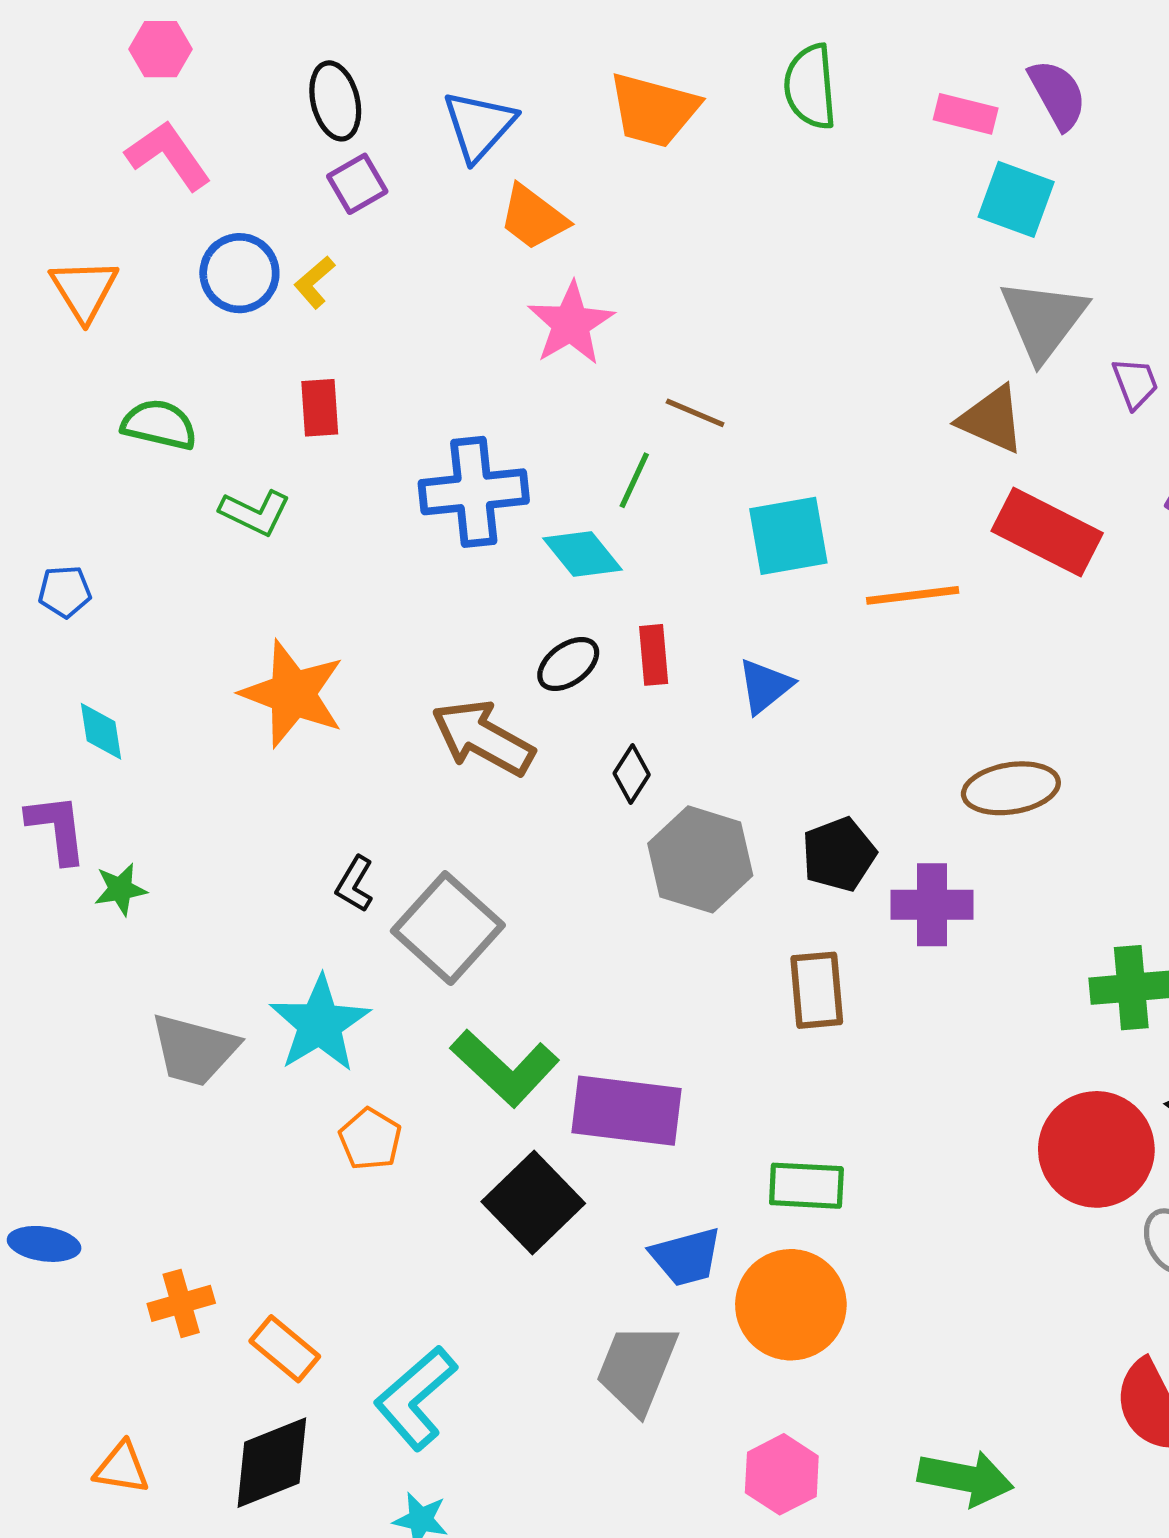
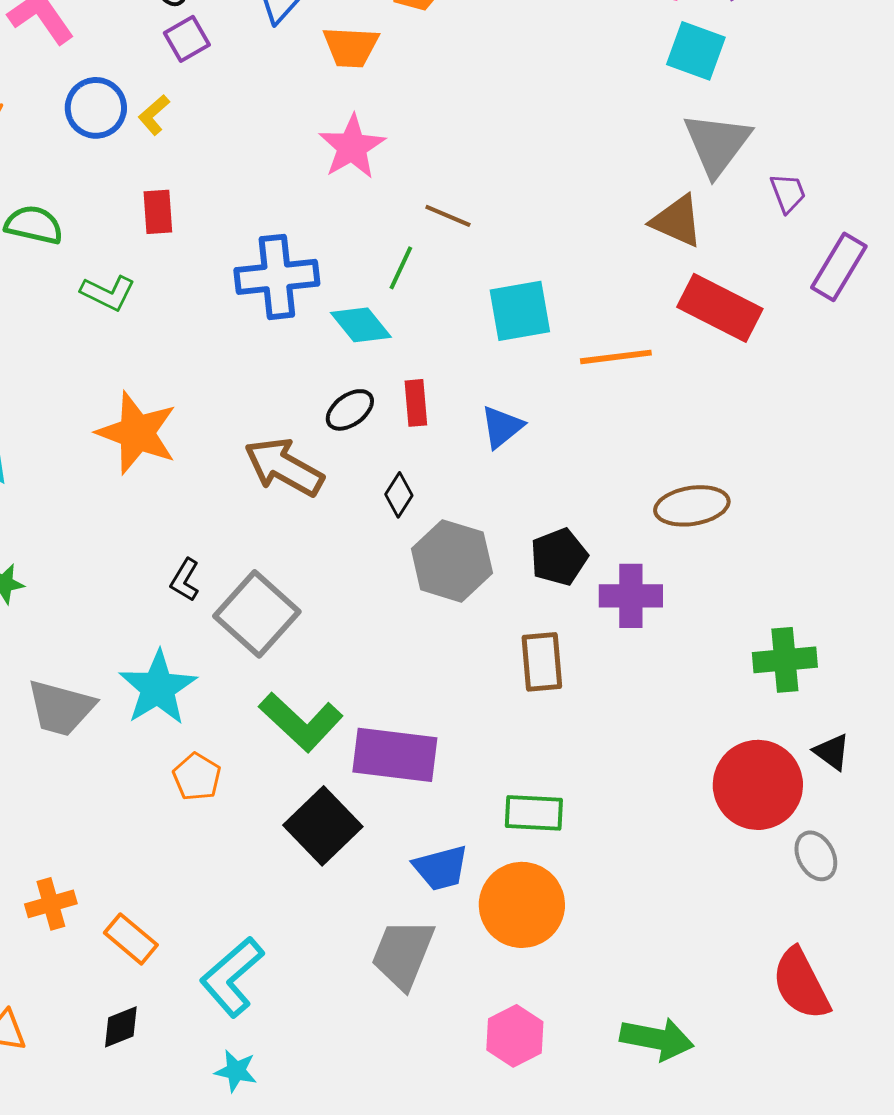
orange trapezoid: (533, 217) -> (351, 47), moved, turned -34
black diamond: (272, 1463) -> (121, 1027), size x0.6

